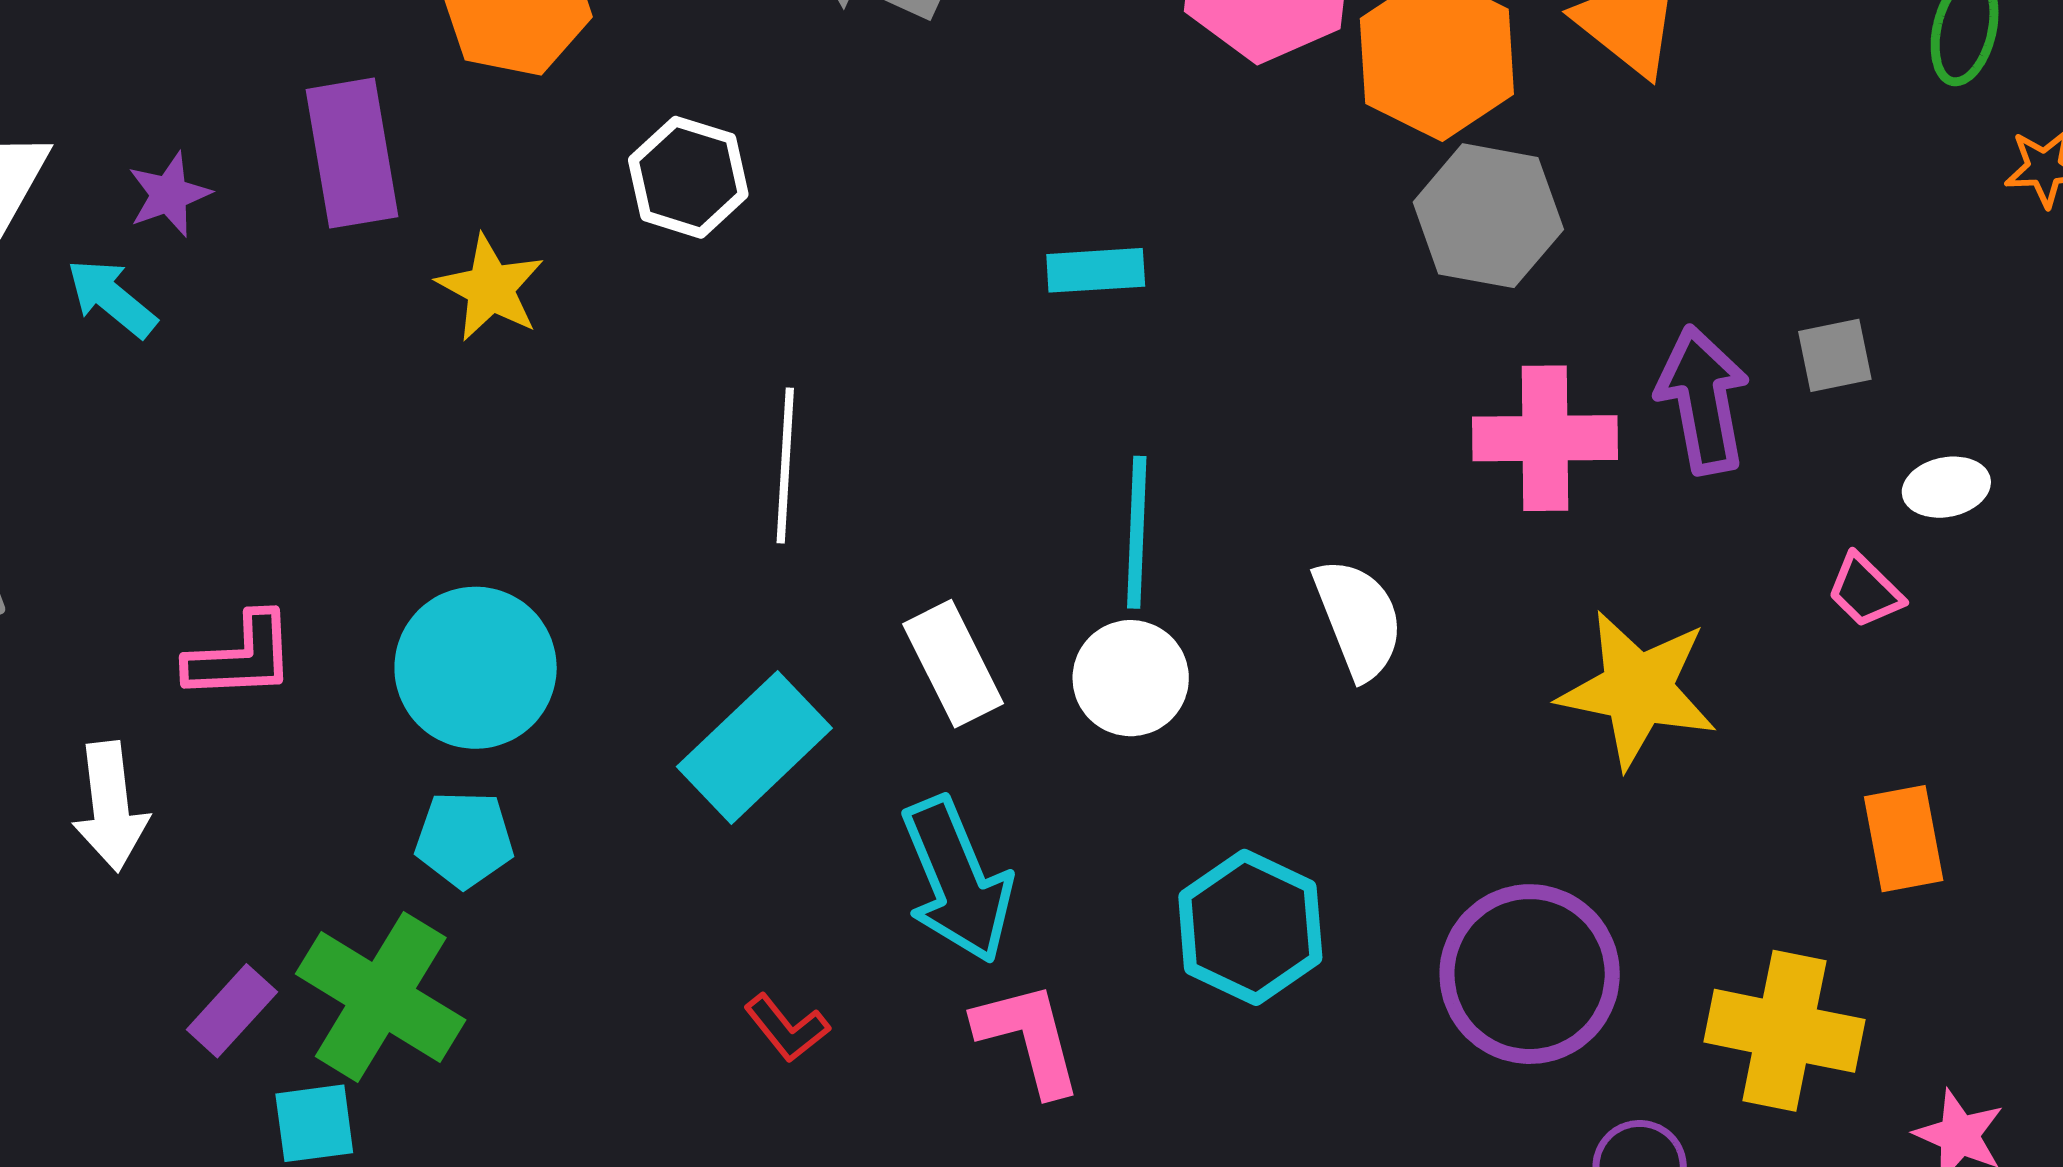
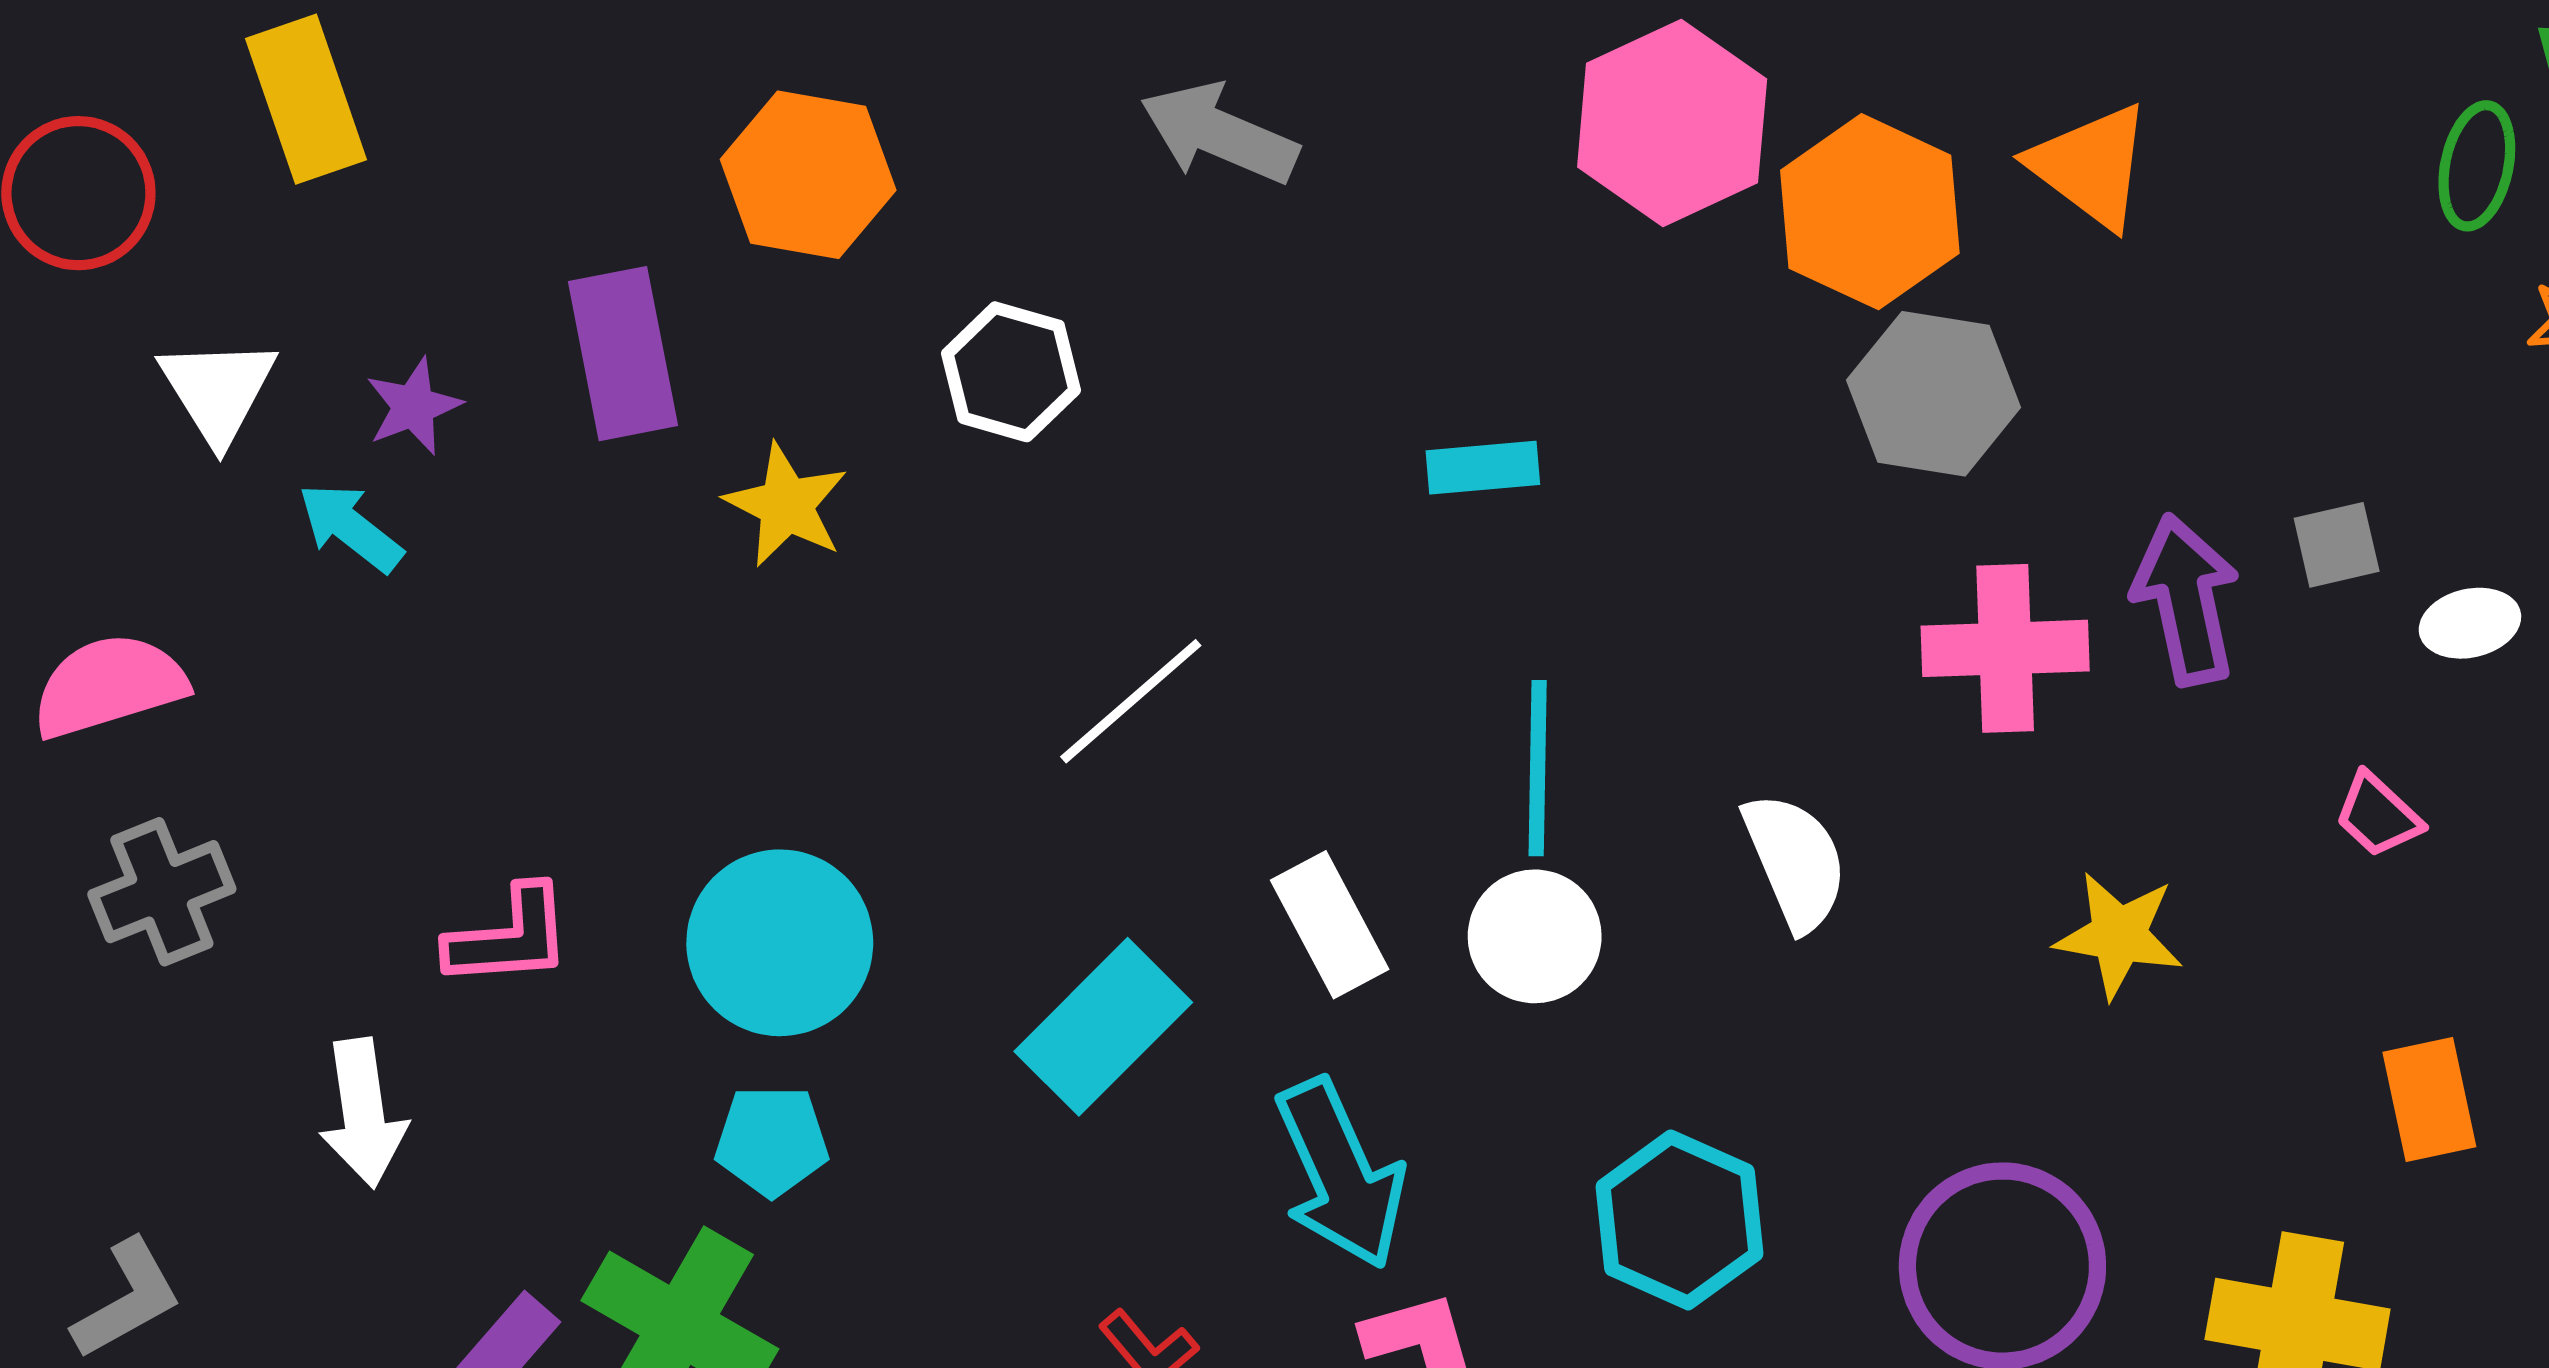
white line: (785, 465) -> (1131, 701), turned 47
white ellipse: (1946, 487) -> (2470, 623), moved
yellow star: (1638, 689) -> (2119, 935), size x0.7

